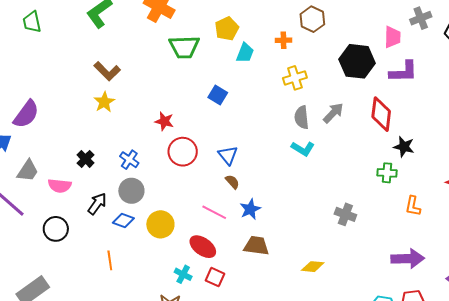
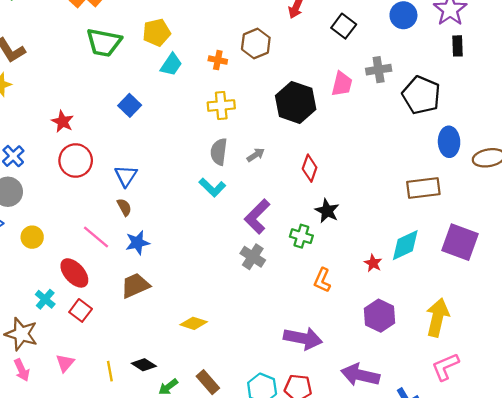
purple L-shape: (403, 72) -> (257, 216), moved, turned 124
gray arrow: (333, 113) -> (256, 155), size x0.7
red diamond: (381, 114) -> (310, 168), size x0.7
gray cross: (345, 214) -> (253, 257), moved
yellow circle: (160, 224) -> (32, 237), size x0.7
brown trapezoid: (256, 246) -> (135, 285), turned -44

